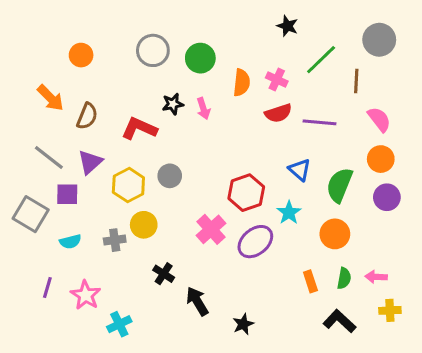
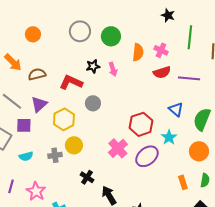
green line: (321, 60) -> (190, 37), turned -40
brown semicircle: (87, 116) -> (37, 74), turned -126
gray circle: (170, 176) -> (93, 103), moved

